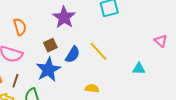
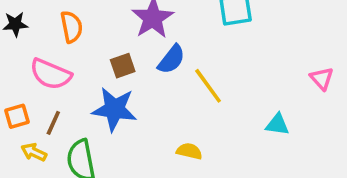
blue semicircle: (73, 55) -> (171, 59), moved
blue star: (48, 70) -> (114, 109), turned 30

